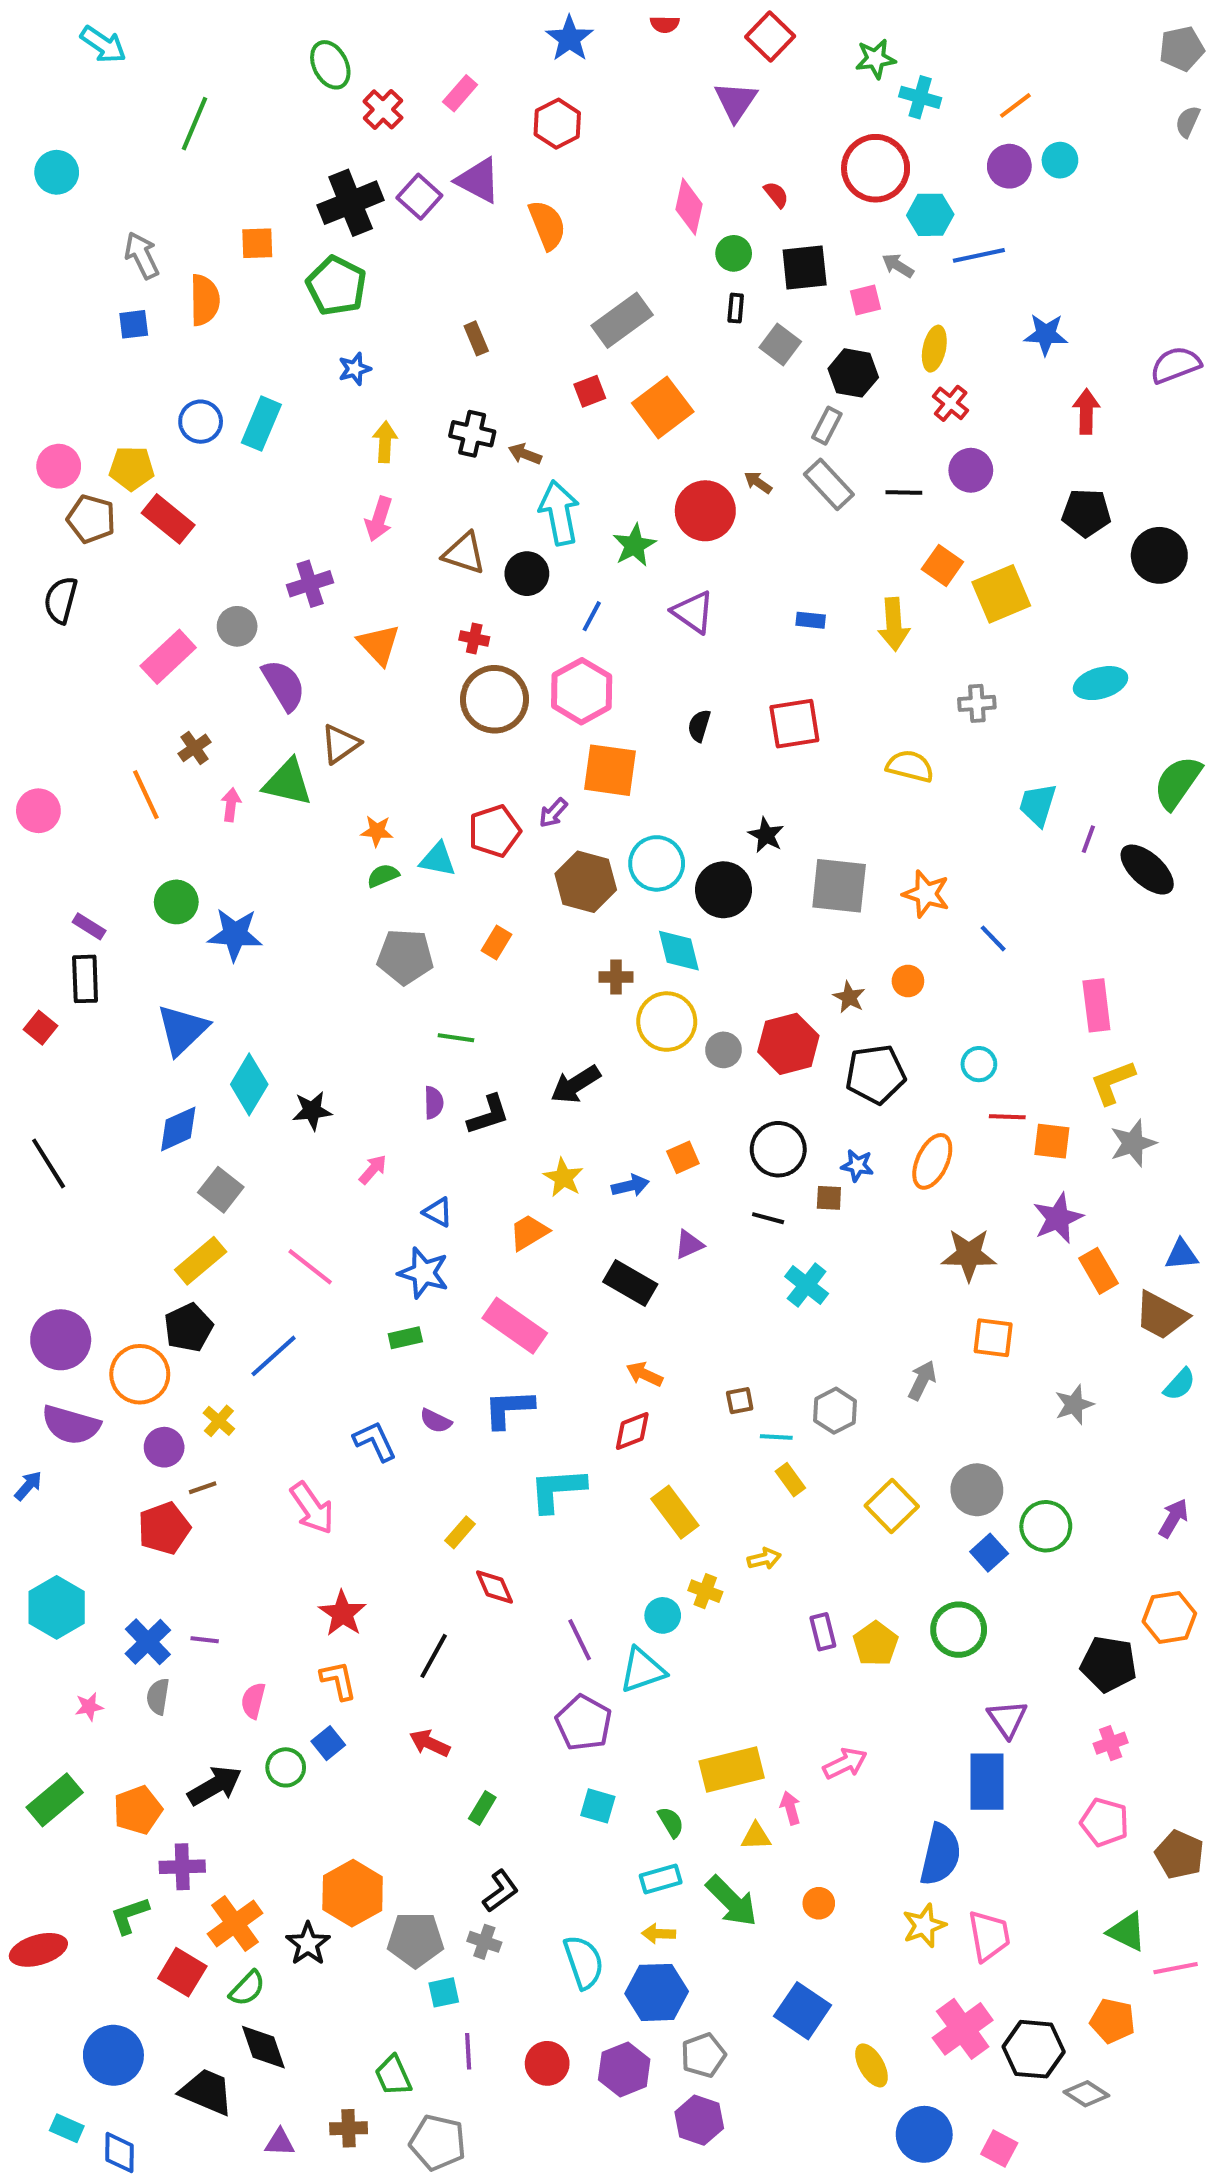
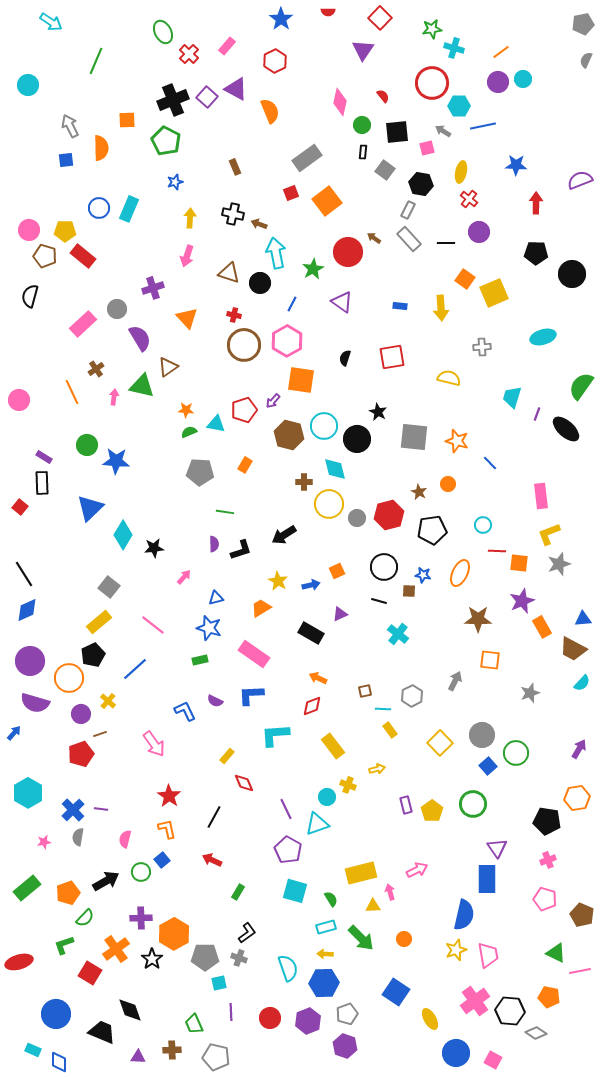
blue diamond: (178, 1129) -> (27, 610), moved
blue triangle: (438, 1212) -> (216, 598), turned -42
cyan square: (598, 1806) -> (295, 891), size x1.4
purple cross: (182, 1867) -> (141, 918), moved
green semicircle: (247, 1988) -> (85, 918), moved

